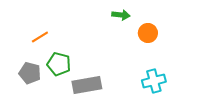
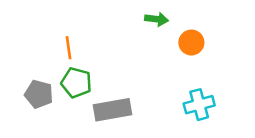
orange line: (40, 37) -> (69, 48), moved, turned -66

